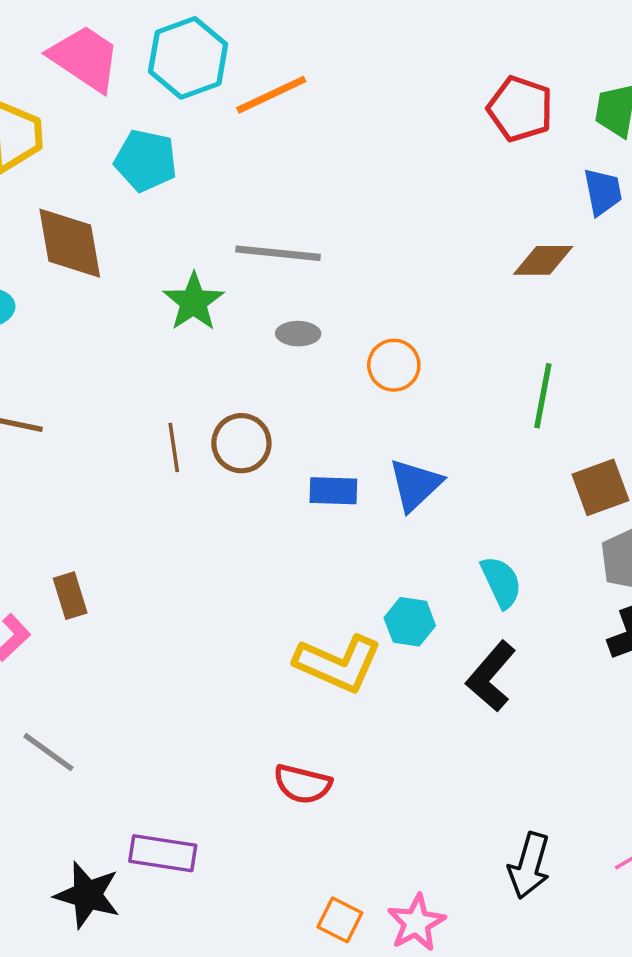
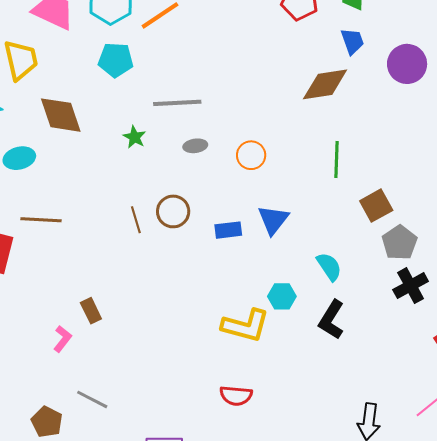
cyan pentagon: (146, 161) -> (116, 60), moved
brown diamond: (543, 260) -> (325, 84), size x1.4
green star: (194, 302) -> (135, 137), size x0.7

